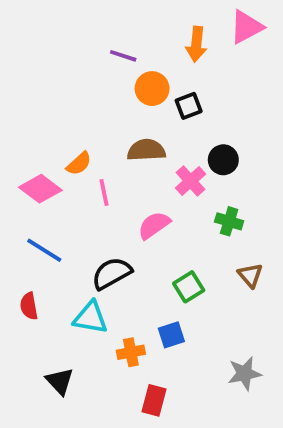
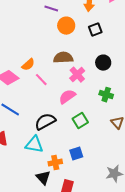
black square: (189, 106) -> (95, 30), moved
pink cross: (191, 181) -> (77, 75), moved
pink line: (104, 192) -> (41, 80), turned -32
green square: (189, 287) -> (80, 121), moved
black triangle: (60, 381) -> (43, 178), moved

